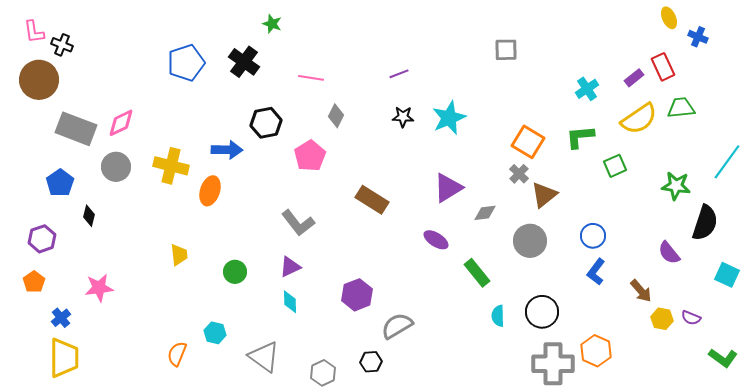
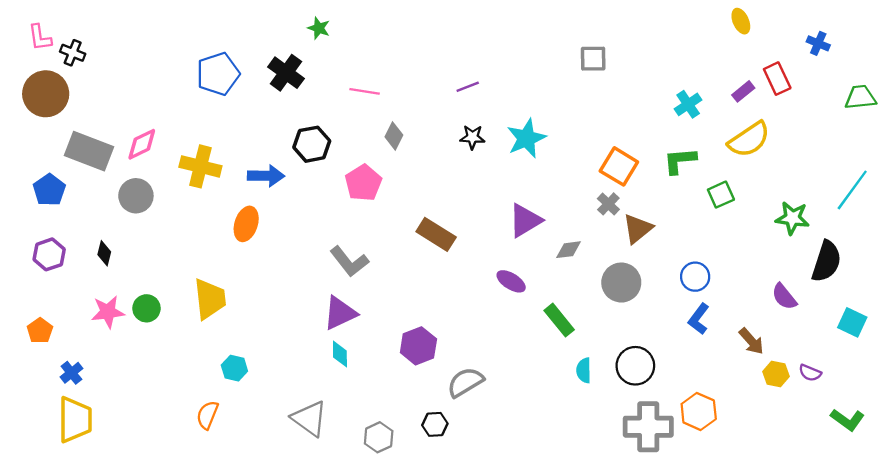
yellow ellipse: (669, 18) -> (741, 21), moved
green trapezoid: (681, 108) -> (860, 97), moved
yellow cross: (171, 166) -> (200, 166), moved
blue pentagon: (60, 183) -> (49, 190), moved
purple hexagon: (42, 239) -> (49, 254), moved
yellow trapezoid: (179, 255) -> (210, 299), size x1.6
purple triangle: (290, 267) -> (340, 313), size x1.4
green circle: (235, 272) -> (146, 308), moved
pink star: (99, 288) -> (108, 312), moved
cyan hexagon: (215, 333) -> (234, 368), moved

